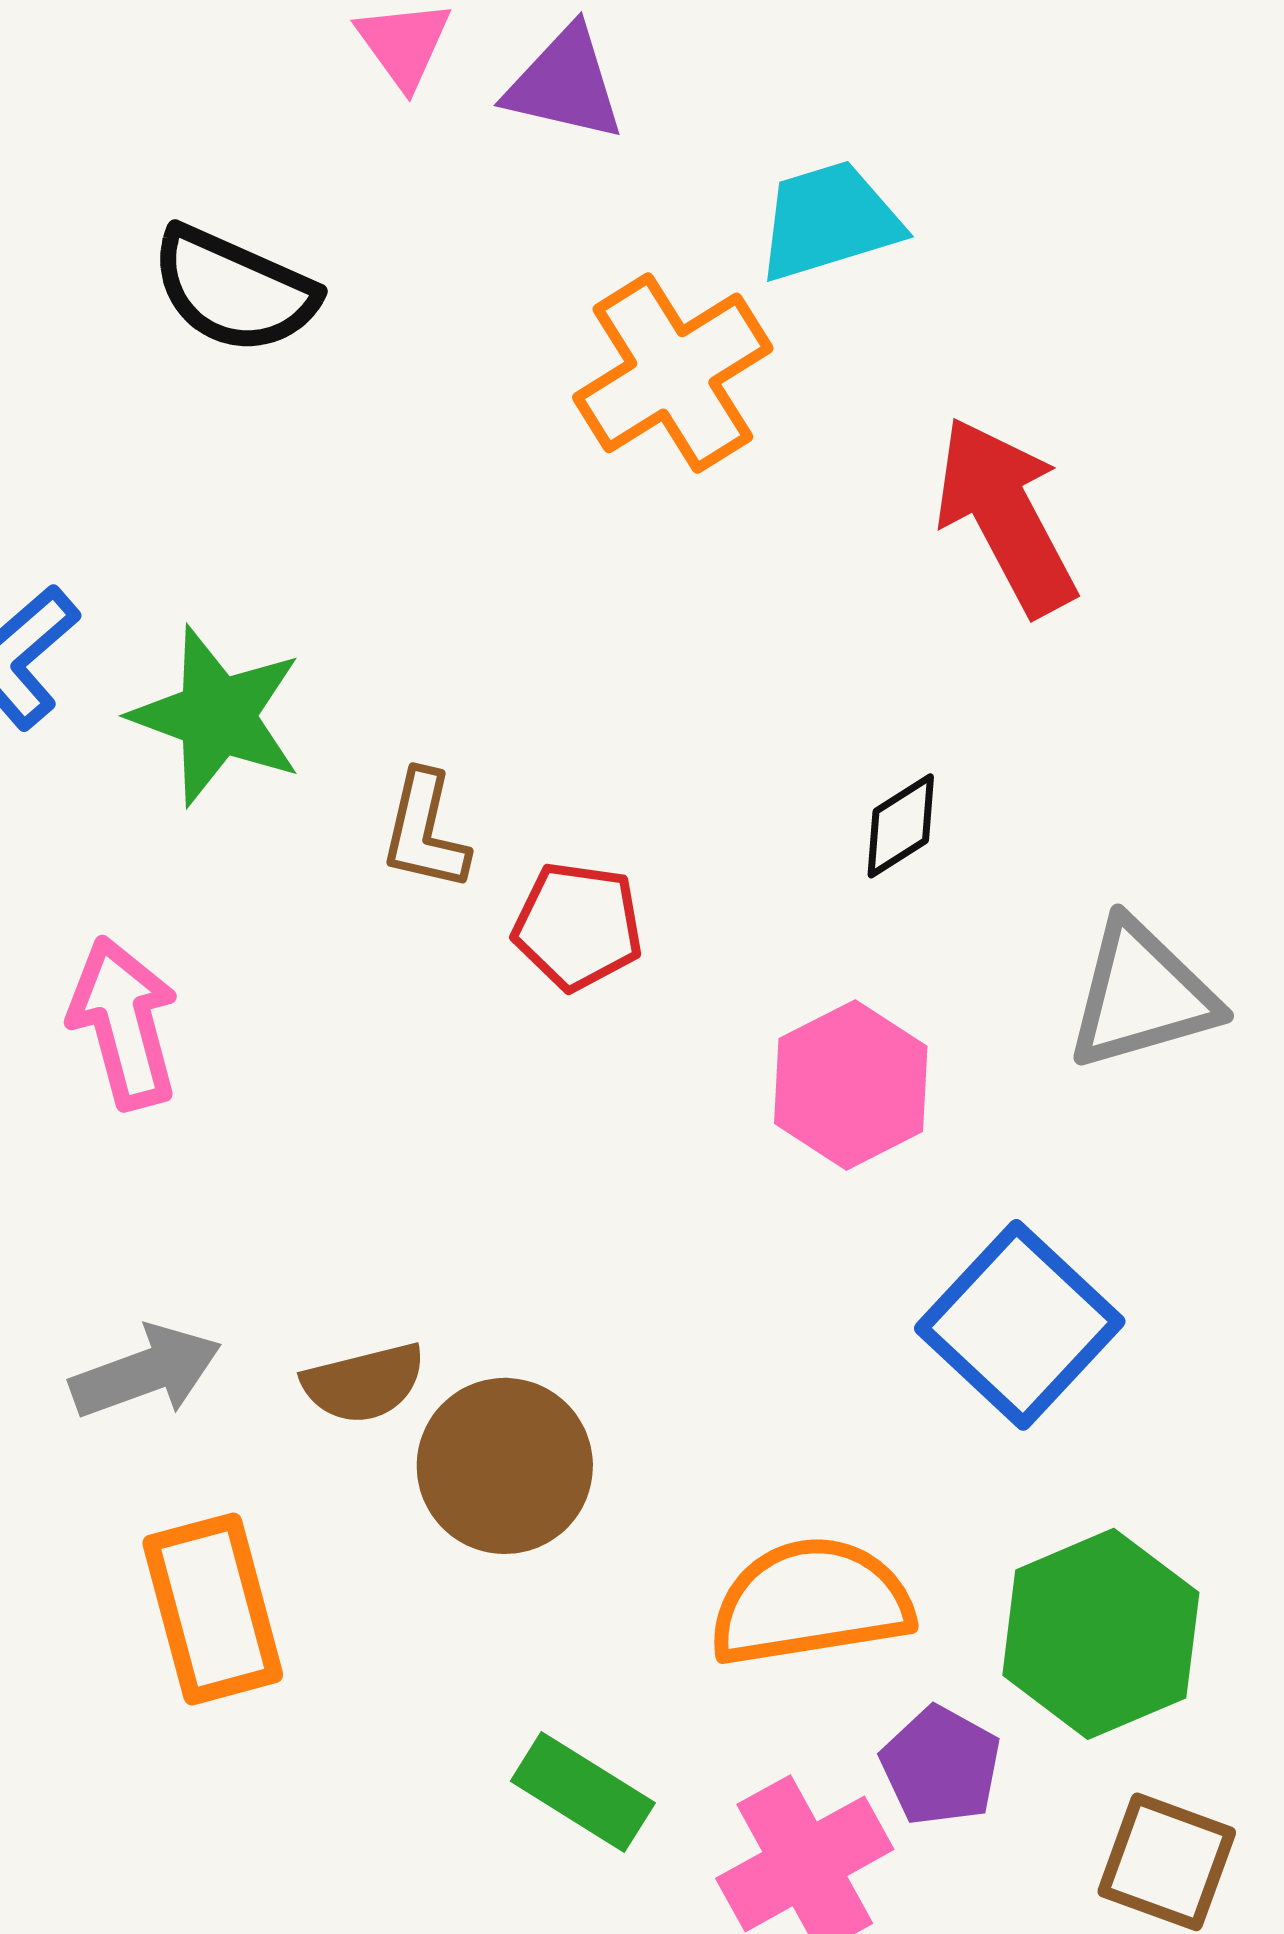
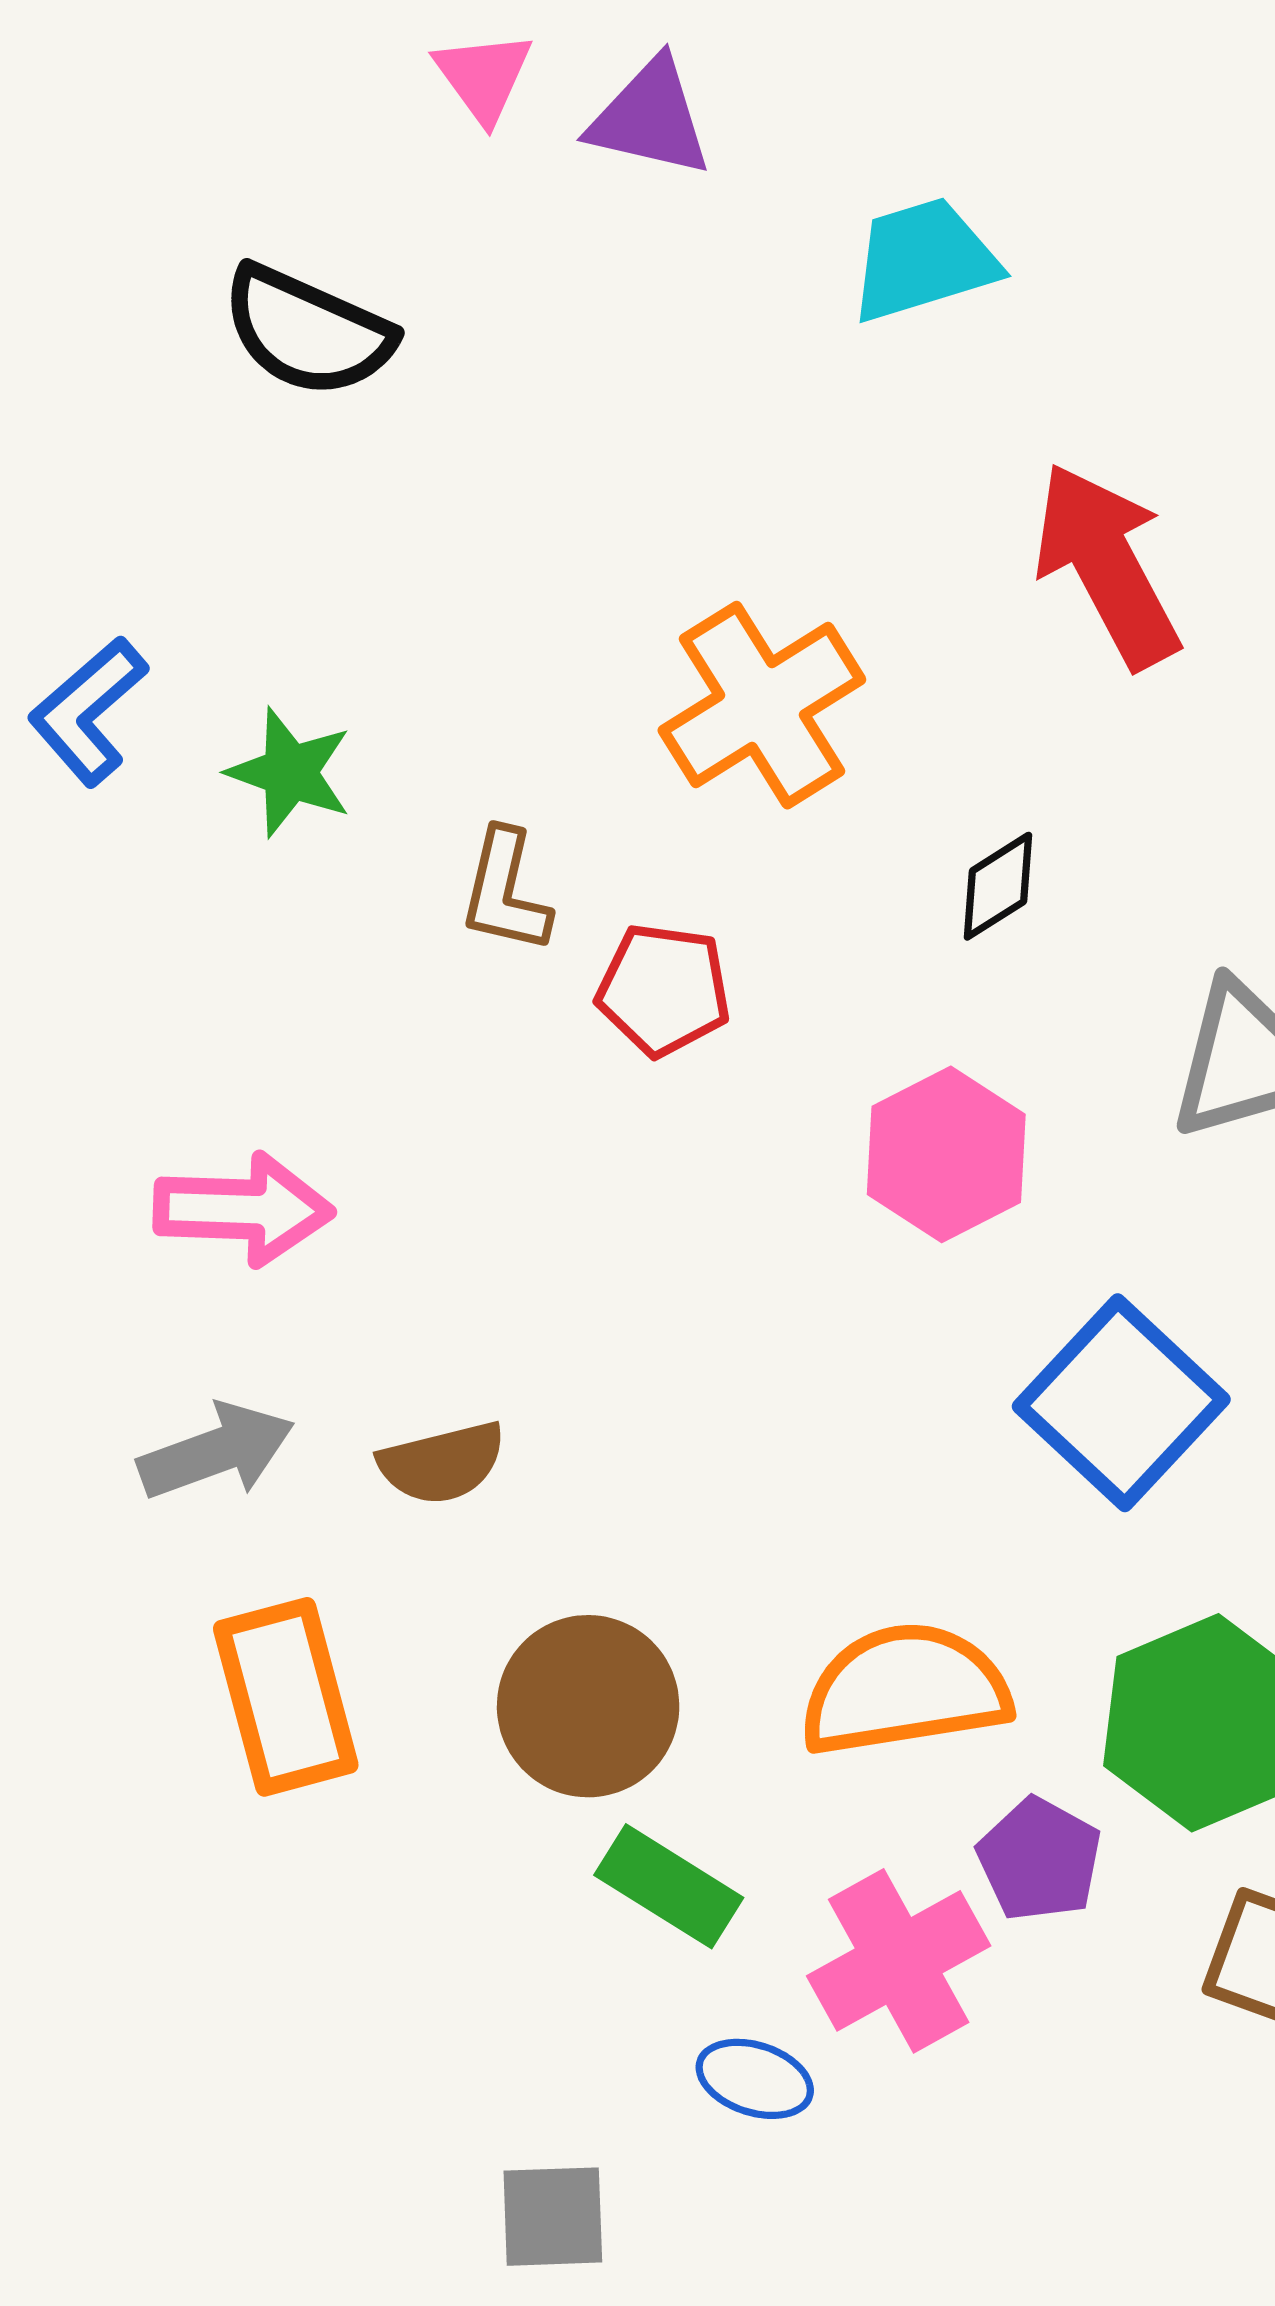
orange cross: (673, 373) -> (762, 705), moved
green star: (217, 716) -> (290, 772), size x0.7
pink arrow: (124, 1023) -> (243, 1209), moved, turned 107
brown circle: (505, 1466) -> (588, 1706), moved

